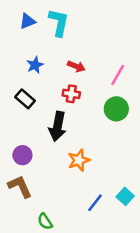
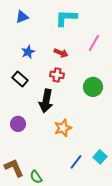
cyan L-shape: (59, 23) -> (66, 18), moved, turned -100
pink line: (118, 75) -> (94, 43), moved
brown L-shape: (20, 186) -> (14, 168), moved

